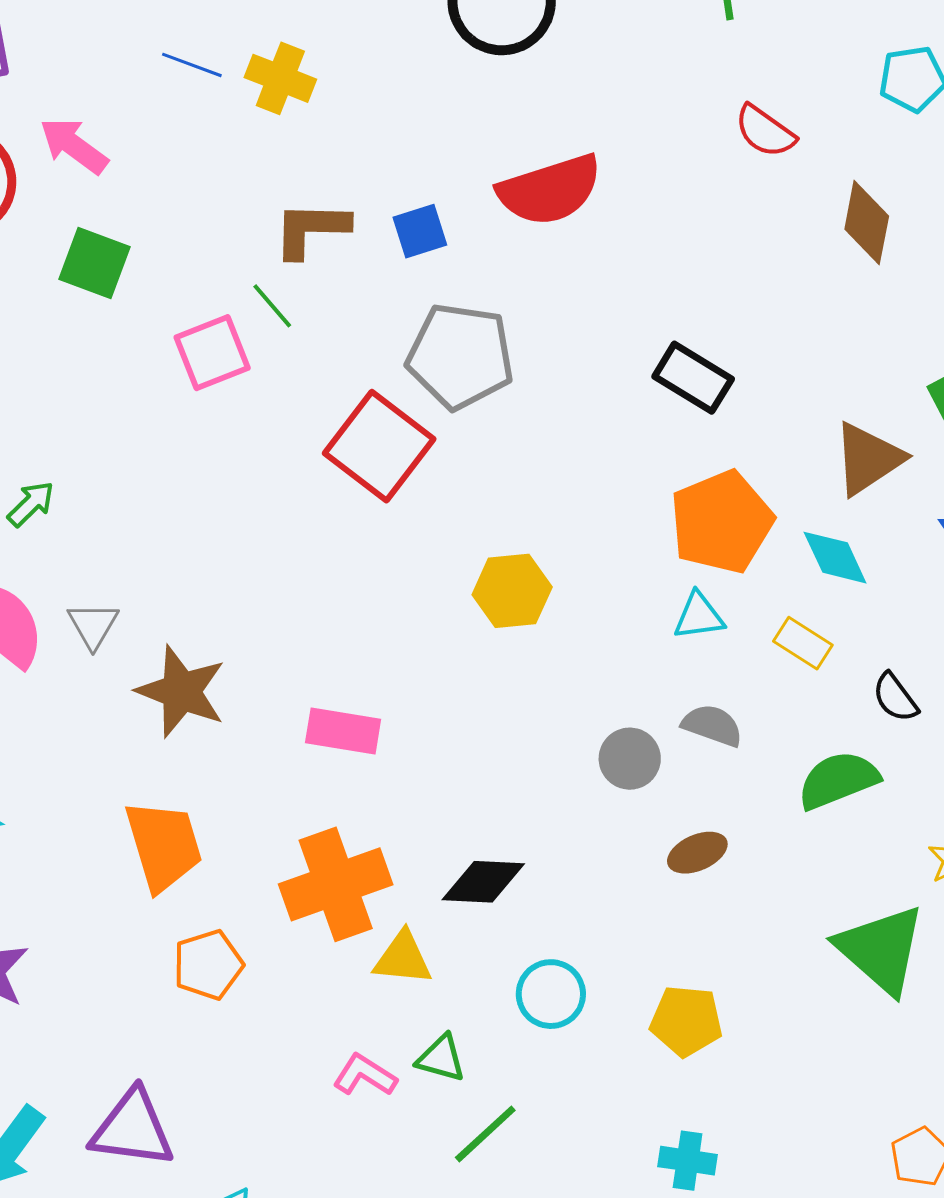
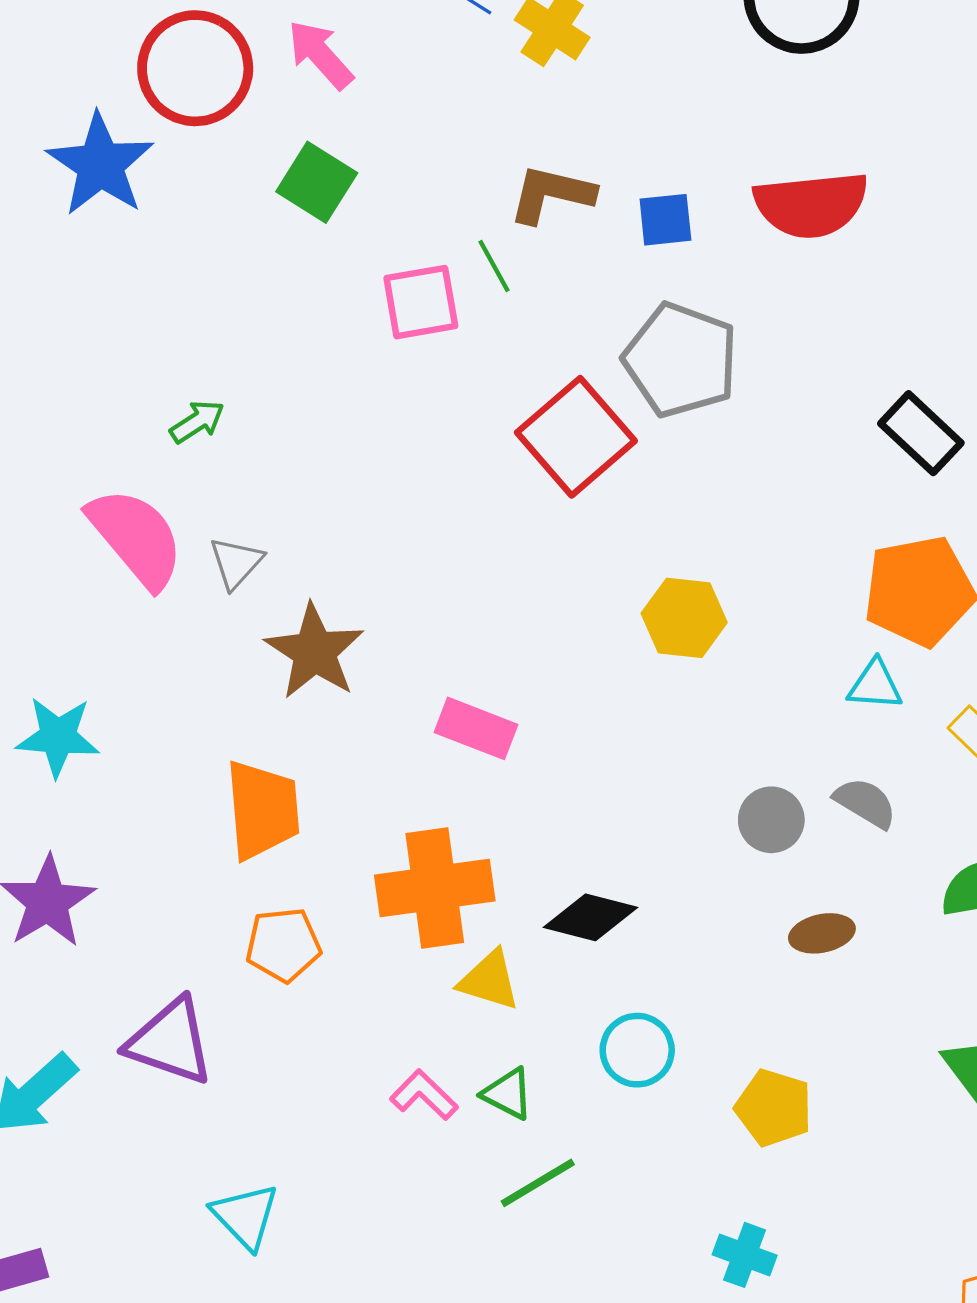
purple triangle: (132, 1129) -> (170, 1042), moved

